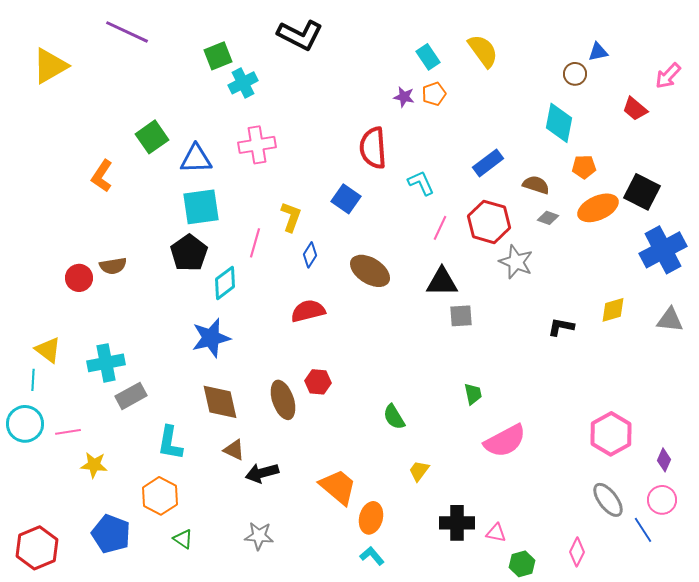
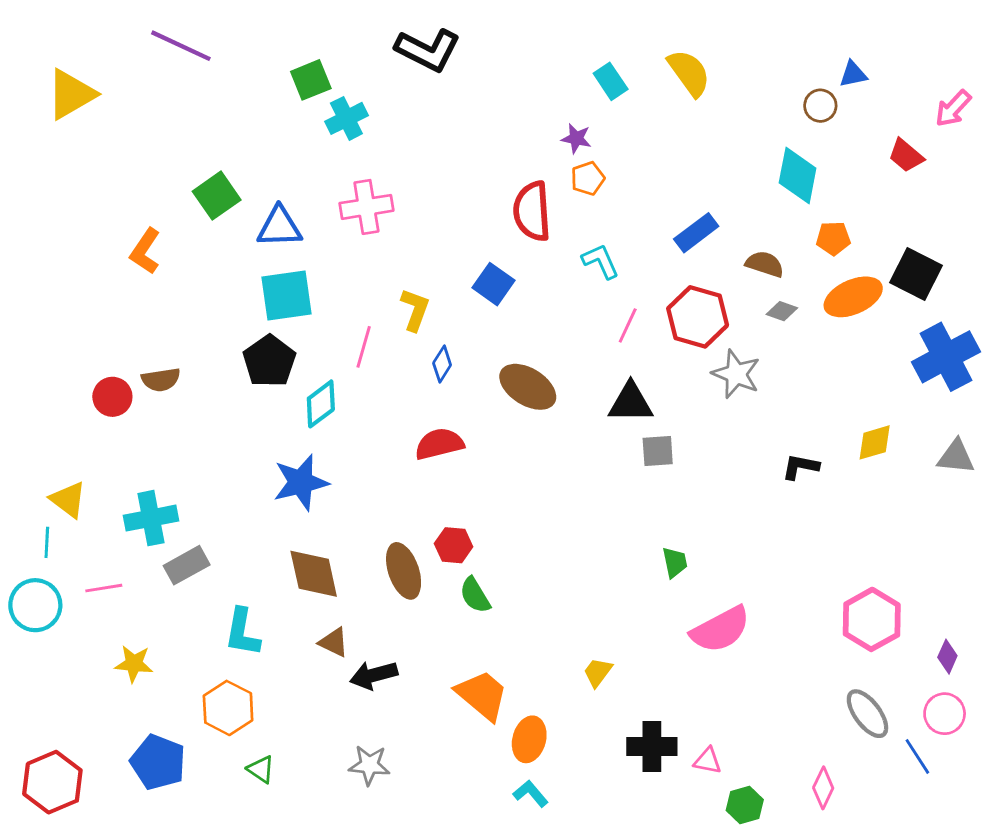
orange pentagon: (434, 94) -> (588, 178), moved
green semicircle: (394, 417) -> (475, 595), moved
pink line: (68, 432) -> (104, 588), moved

